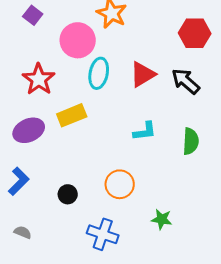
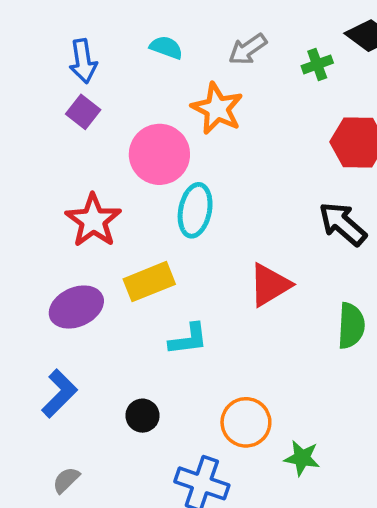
red triangle: (143, 74) -> (270, 285), moved
cyan L-shape: (145, 131) -> (188, 339), moved
orange circle: (120, 184) -> (246, 422), moved
gray semicircle: (23, 232) -> (66, 480), turned -66

